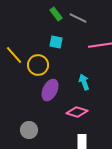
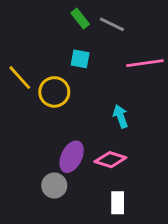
purple ellipse: (50, 90) -> (72, 157), moved
gray circle: (29, 130) -> (54, 185), moved

